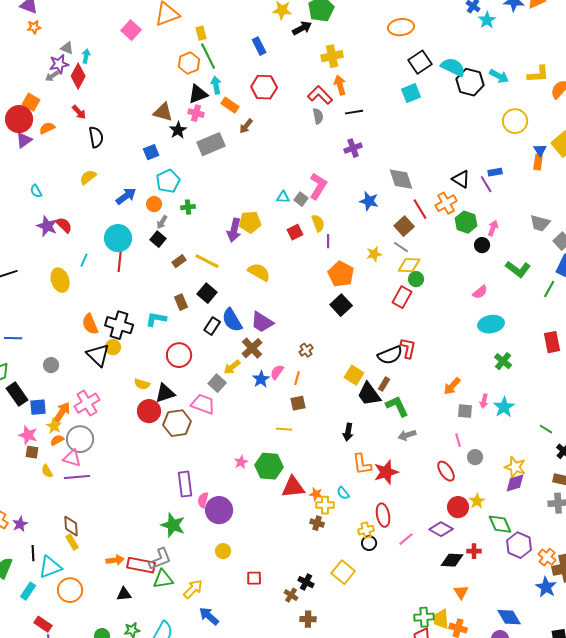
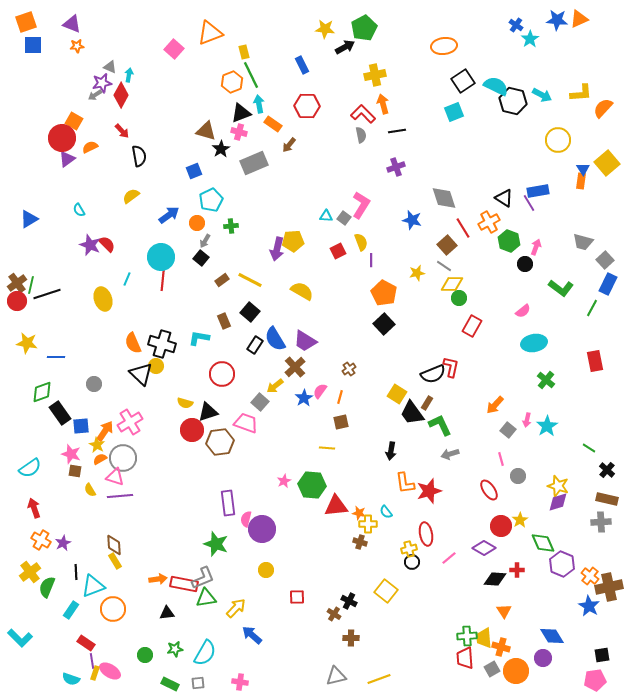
blue rectangle: (495, 172) -> (538, 191), size x1.5
red rectangle: (402, 297) -> (472, 326), moved
gray square: (465, 411) -> (508, 430), turned 35

